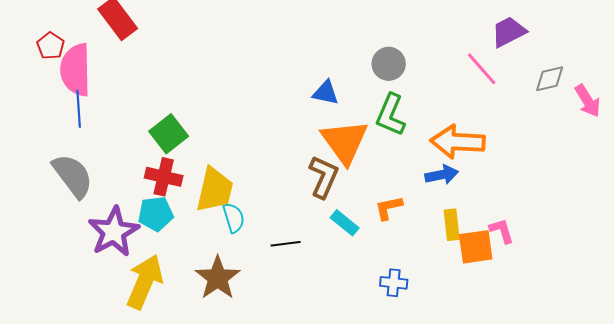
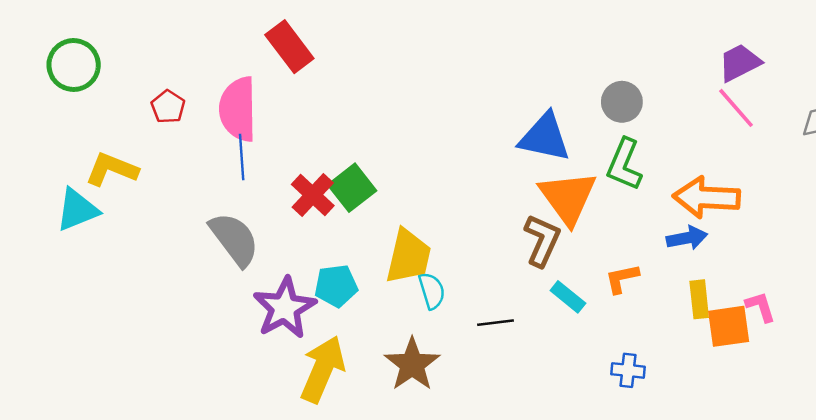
purple trapezoid: (509, 32) -> (740, 63), moved
red pentagon: (51, 46) -> (168, 107), moved
blue triangle: (326, 93) -> (545, 137), size x1.6
red cross: (164, 177) -> (313, 195), moved, turned 30

